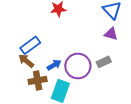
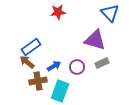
purple triangle: (111, 34) -> (95, 40), moved, size x1.6
purple circle: (78, 66) -> (77, 67), size x0.6

